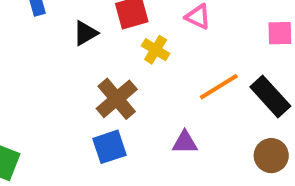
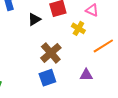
yellow cross: (156, 50) -> (78, 28), moved

